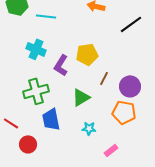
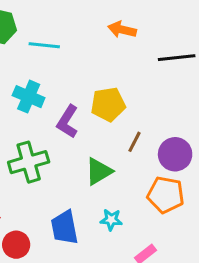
black line: (131, 24) -> (177, 58), turned 30
blue trapezoid: (51, 119) -> (64, 228), moved

